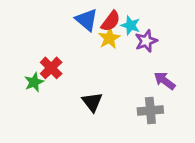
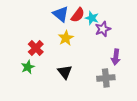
yellow star: (109, 38) -> (66, 38), moved
purple arrow: (165, 81) -> (116, 57), turned -119
green star: (34, 82) -> (28, 67), moved

